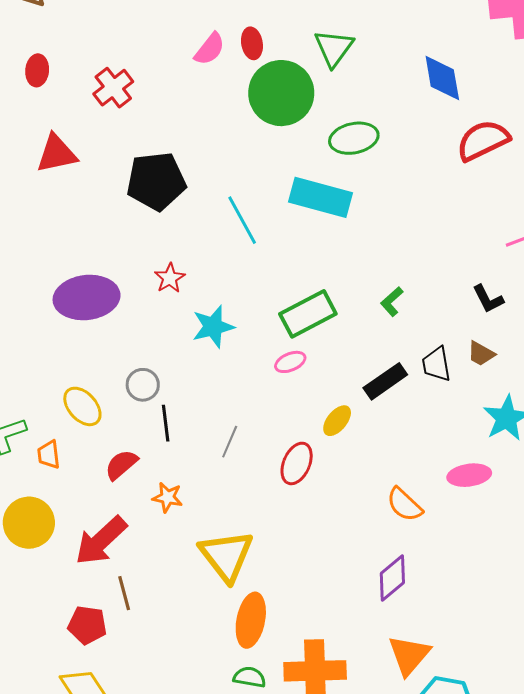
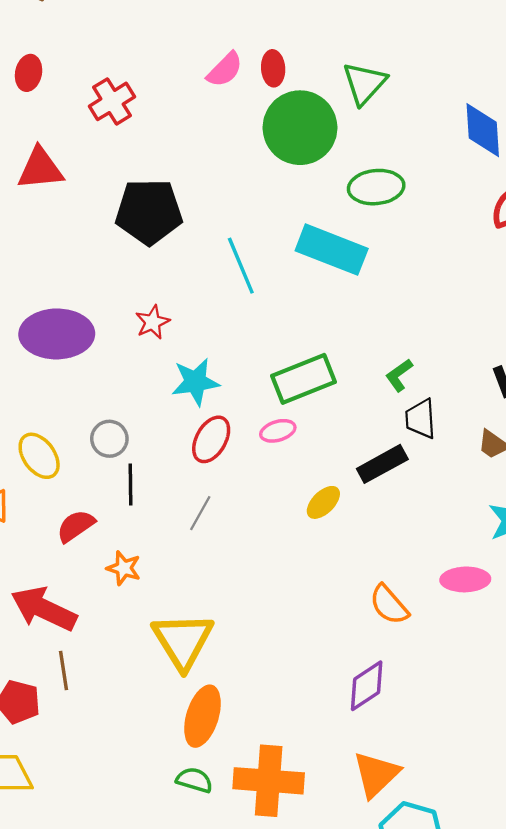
black trapezoid: (436, 364) -> (421, 419), moved
red ellipse: (297, 463) -> (211, 439), moved
red arrow: (101, 541) -> (44, 609), turned 62

